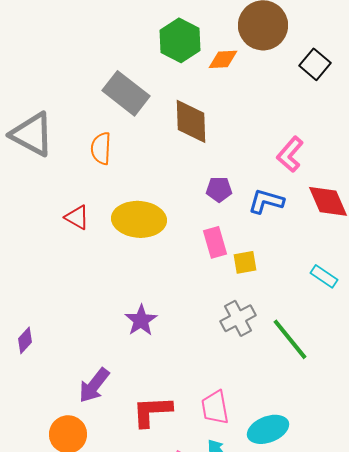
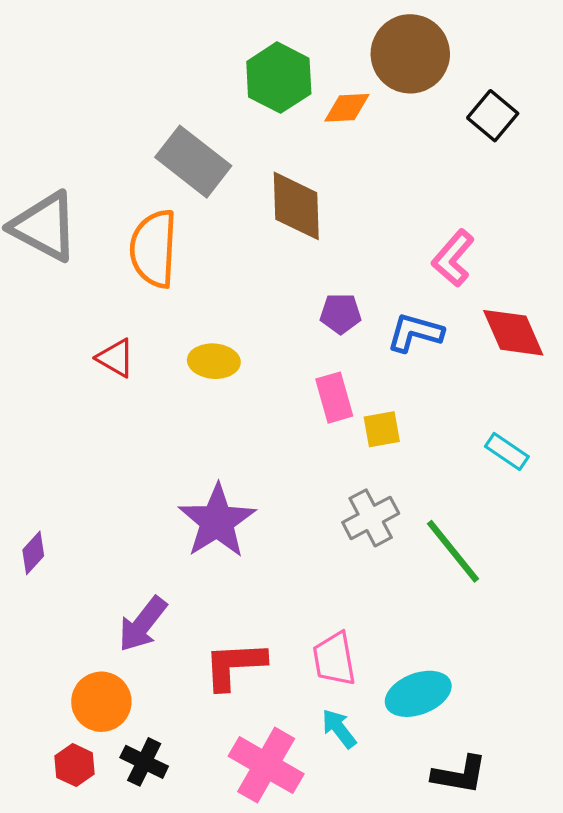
orange semicircle: (101, 148) -> (154, 249), size x1.5
yellow ellipse: (139, 219) -> (214, 361), size x0.6
purple star: (141, 320) -> (217, 521), size x1.5

